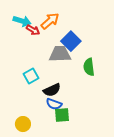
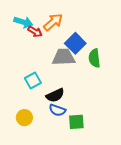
green semicircle: (89, 67) -> (94, 58), moved
green square: (62, 115) -> (76, 122), moved
yellow circle: (23, 124) -> (24, 118), moved

